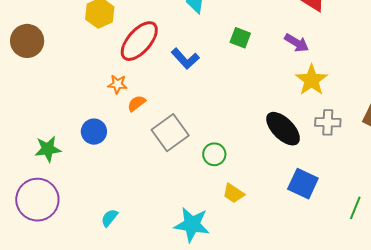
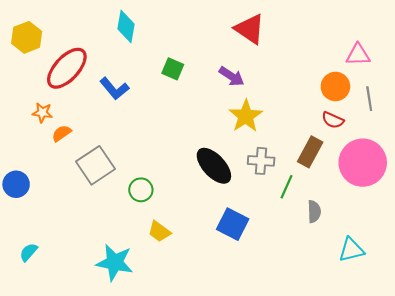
blue circle: (94, 132) -> (16, 184), moved
green line: (355, 208) -> (287, 187), moved

